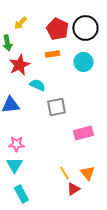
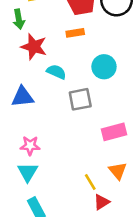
cyan circle: (83, 62) -> (104, 67), moved
red star: (19, 65) -> (34, 47), turned -30
orange triangle: (87, 173) -> (118, 171), moved

